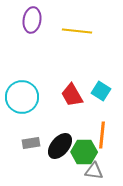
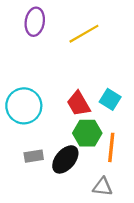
yellow line: (77, 31) -> (84, 34), turned -36
green hexagon: (84, 152) -> (87, 133), moved

